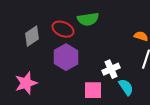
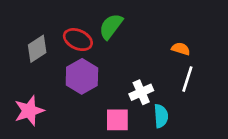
green semicircle: (88, 19) -> (111, 26), turned 135
cyan semicircle: (126, 87) -> (161, 116), turned 30

